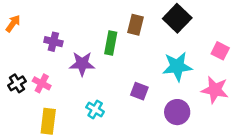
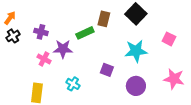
green rectangle: (111, 43) -> (85, 33), turned 54
black cross: (17, 83) -> (13, 36), moved
pink cross: (42, 83) -> (44, 59), moved
pink star: (215, 90) -> (174, 79), moved

